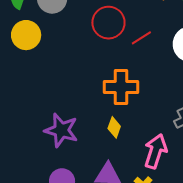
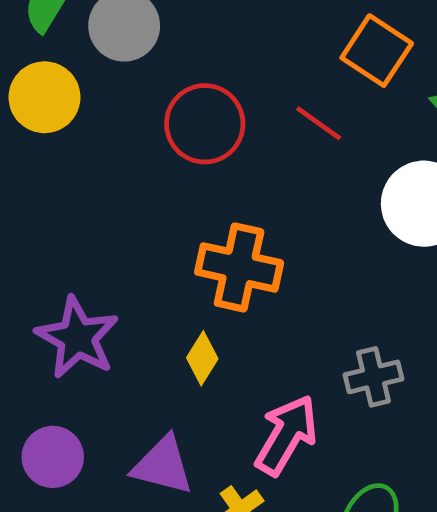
red circle: (108, 23) -> (205, 124), moved
red line: (141, 38) -> (319, 123), moved, turned 55

